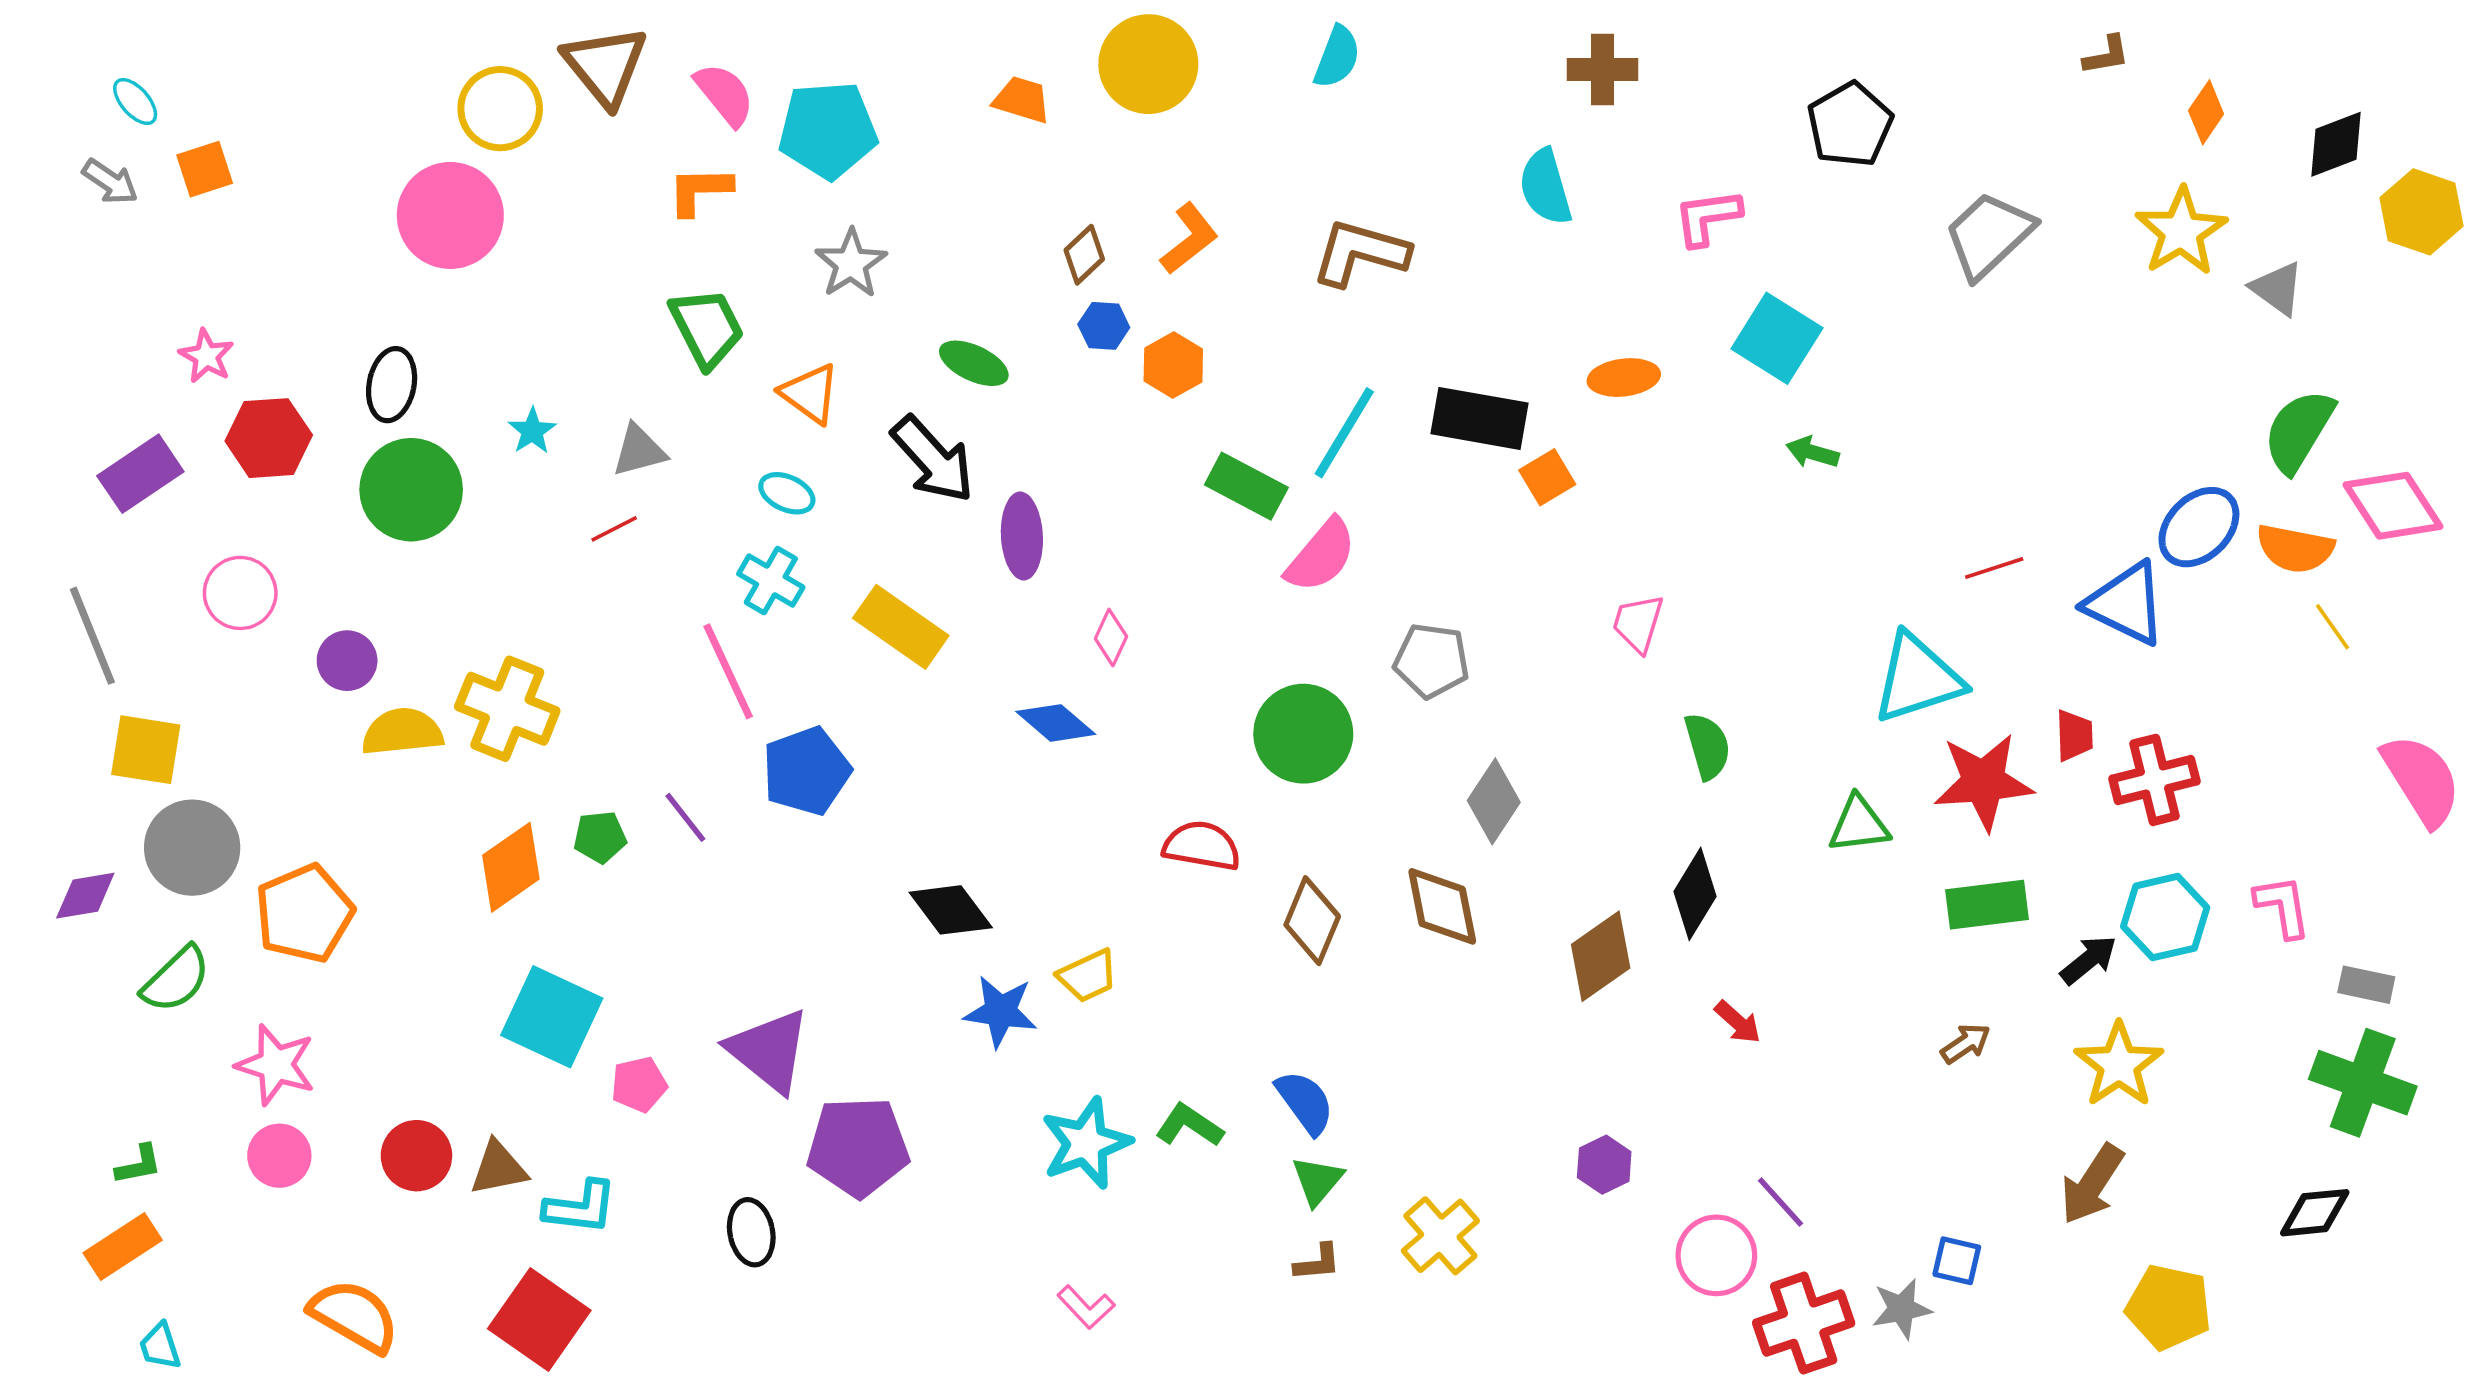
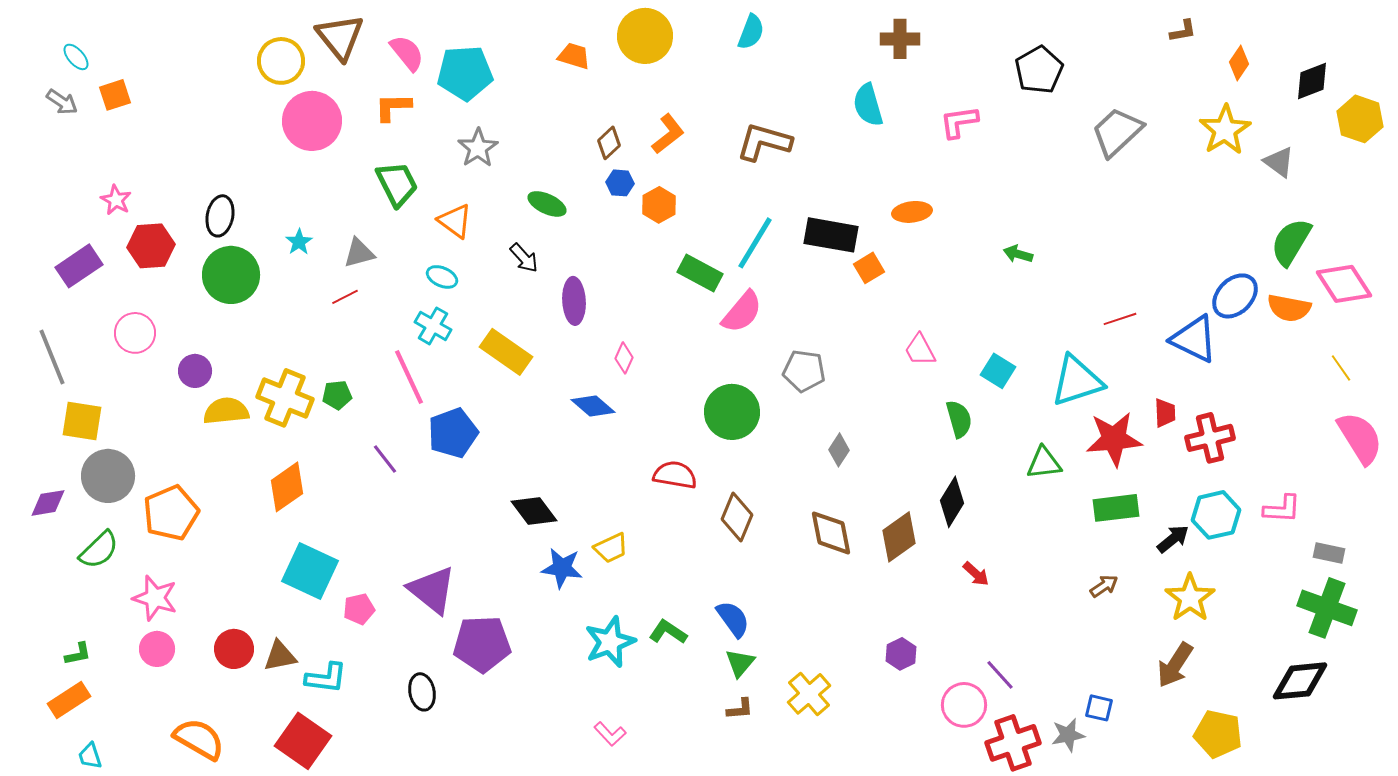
pink circle: (450, 215) -> (312, 121), moved
cyan square: (1777, 338) -> (998, 371), moved, size x0.7
black arrow: (933, 459) -> (524, 258), size x0.6
pink trapezoid: (1638, 623) -> (920, 350), turned -45
yellow line: (2333, 627) -> (1341, 368), moved
gray diamond: (1494, 801) -> (839, 450), size x0.7
green pentagon: (600, 837) -> (337, 395), moved
brown diamond: (1442, 906) -> (831, 533), moved
pink L-shape: (2283, 906) -> (1282, 509), turned 102
black diamond: (2315, 1213) -> (1300, 681), size x1.4

